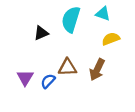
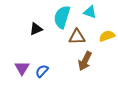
yellow semicircle: (111, 39) -> (107, 36), moved
brown triangle: (67, 67) -> (77, 37), moved

